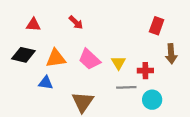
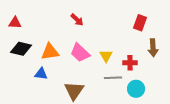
red arrow: (76, 22) -> (77, 20), moved
red triangle: (33, 25) -> (15, 23), moved

